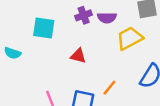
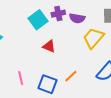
cyan square: (44, 28) -> (38, 20), moved, turned 36
yellow trapezoid: (130, 38) -> (93, 38), turned -30

